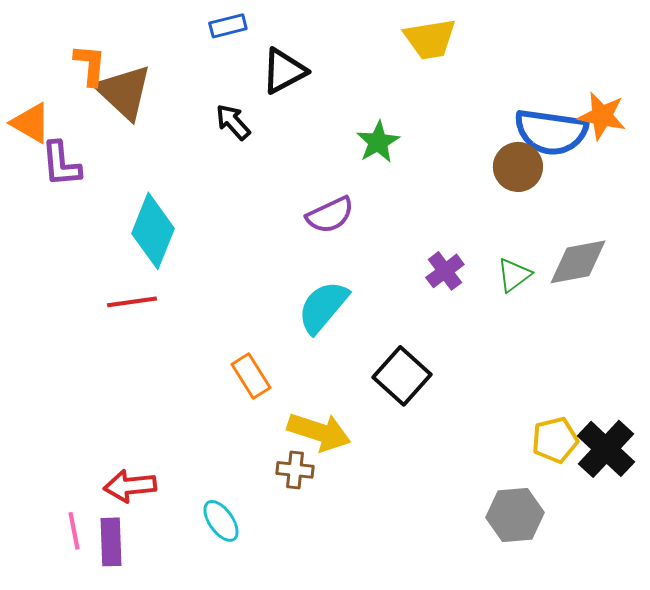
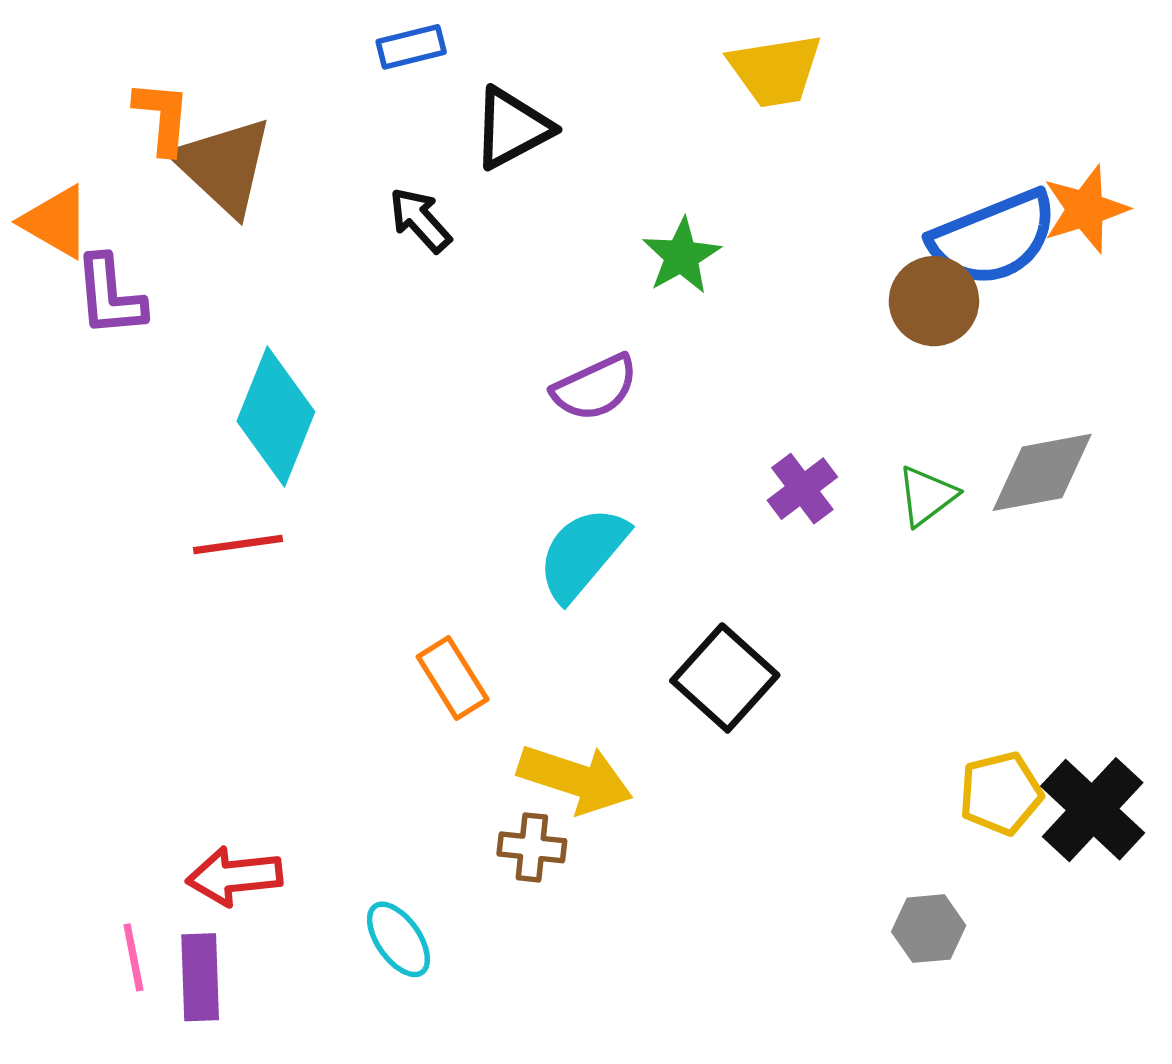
orange star: (602, 116) -> (1085, 209), turned -30
blue semicircle: (551, 132) -> (993, 238), turned -30
gray hexagon: (515, 515) -> (929, 929), size x0.7

